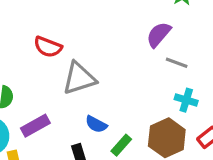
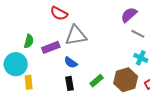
blue semicircle: (96, 124) -> (71, 62), moved
purple rectangle: (35, 126) -> (51, 47), moved

